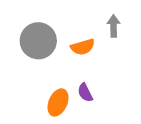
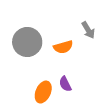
gray arrow: (114, 26) -> (88, 30), turned 150

